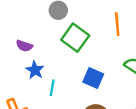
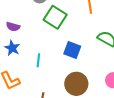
blue star: (35, 70) -> (12, 48), moved

